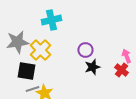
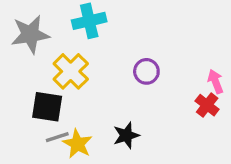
gray star: (17, 42) -> (30, 34), moved
black star: (92, 67) -> (126, 135), moved

